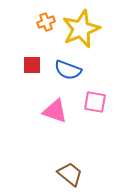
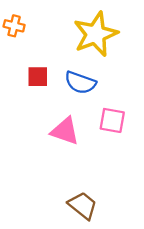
orange cross: (46, 22) -> (14, 26), moved, turned 36

